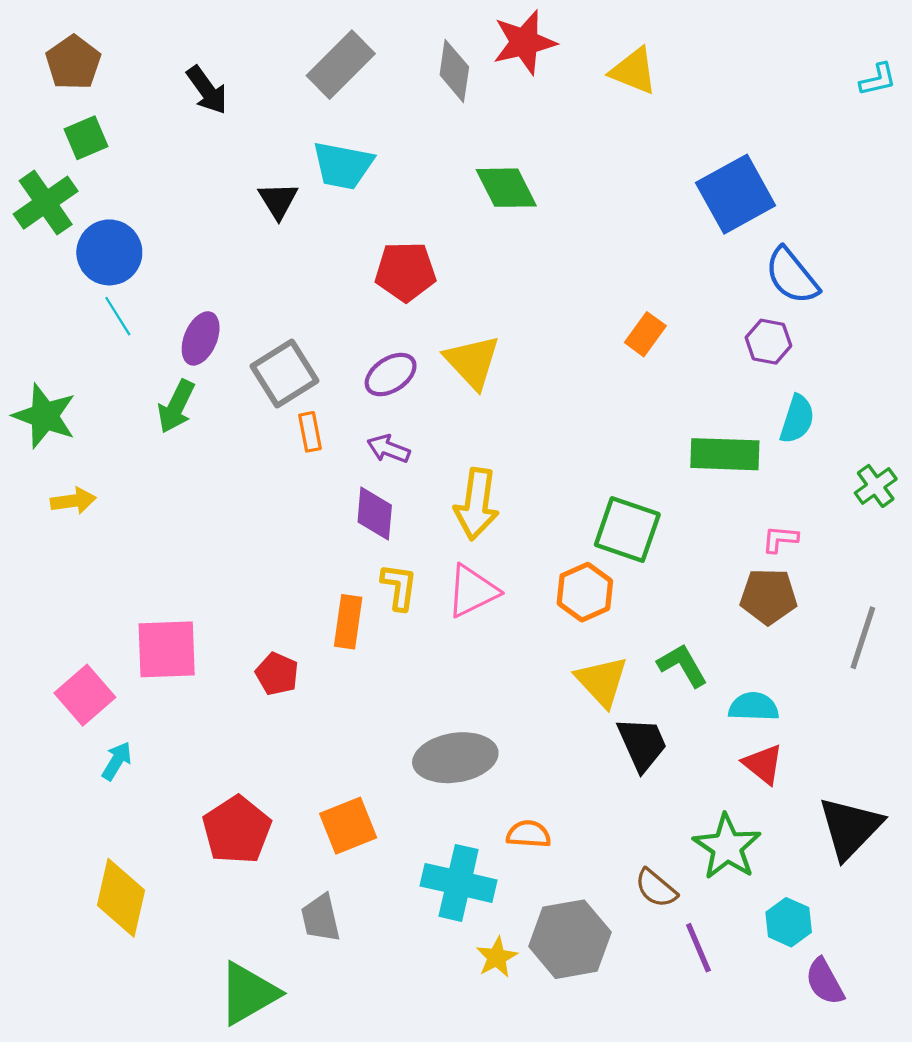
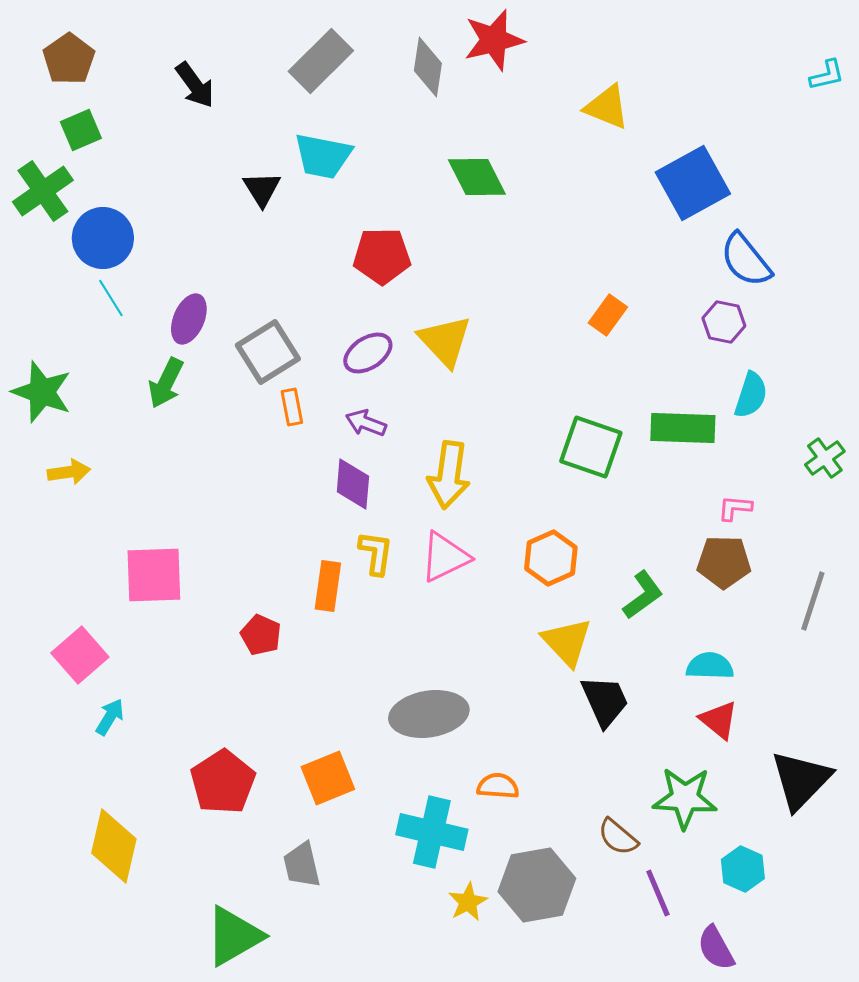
yellow triangle: (634, 71) -> (607, 107), moved
green square: (627, 529) -> (591, 447), moved
pink square: (167, 649) -> (154, 575), moved
green L-shape: (682, 665) -> (643, 595), moved, turned 84
green star: (727, 847) -> (685, 798), turned -30
purple semicircle: (825, 982) -> (716, 948), moved

